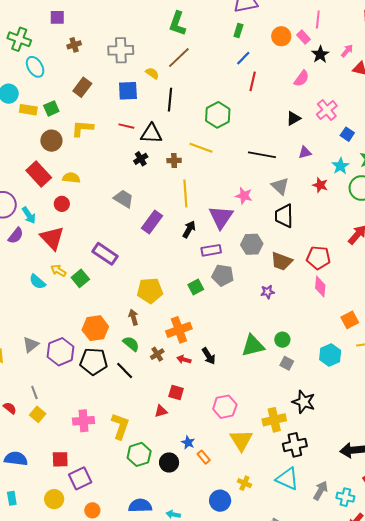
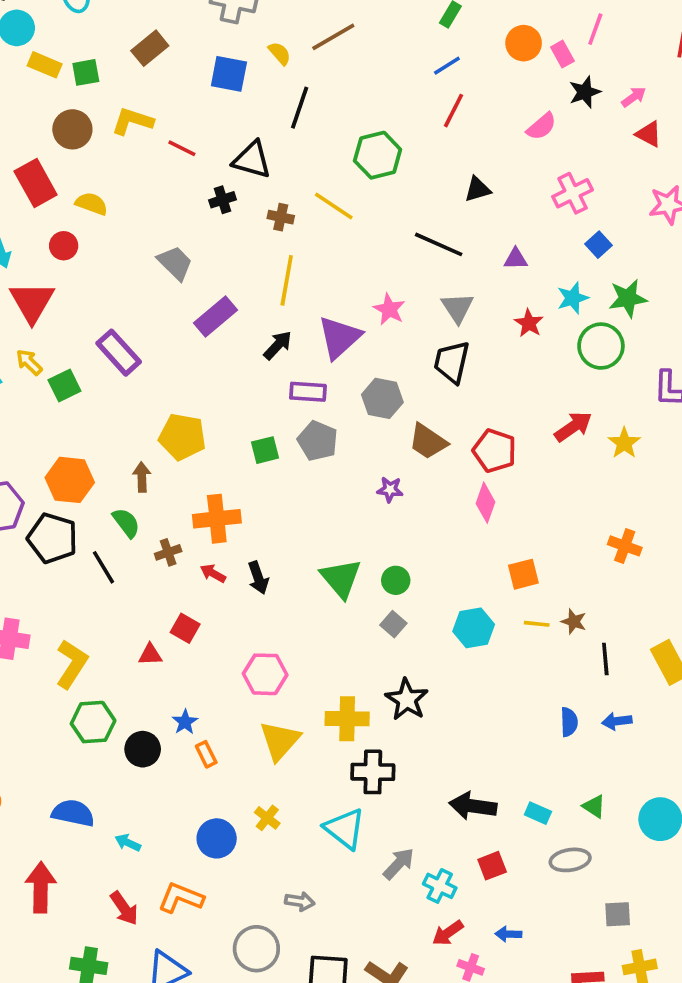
black triangle: (293, 118) -> (478, 189), moved
red line: (126, 126) -> (182, 148), moved
green triangle: (253, 346) -> (341, 578), turned 50

